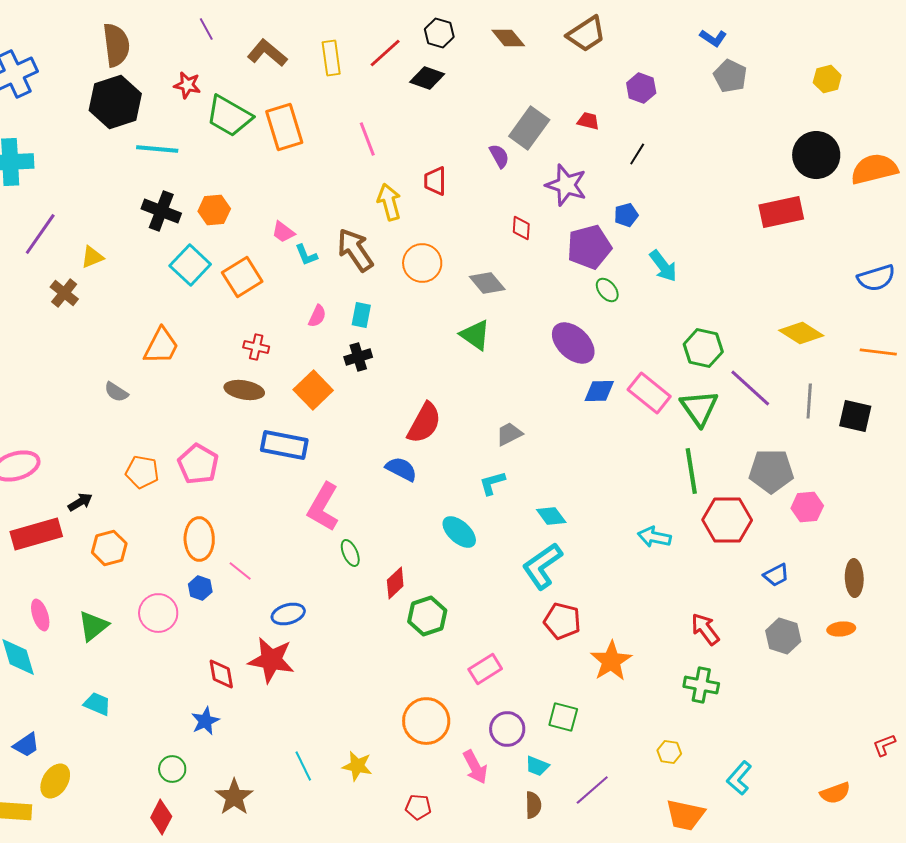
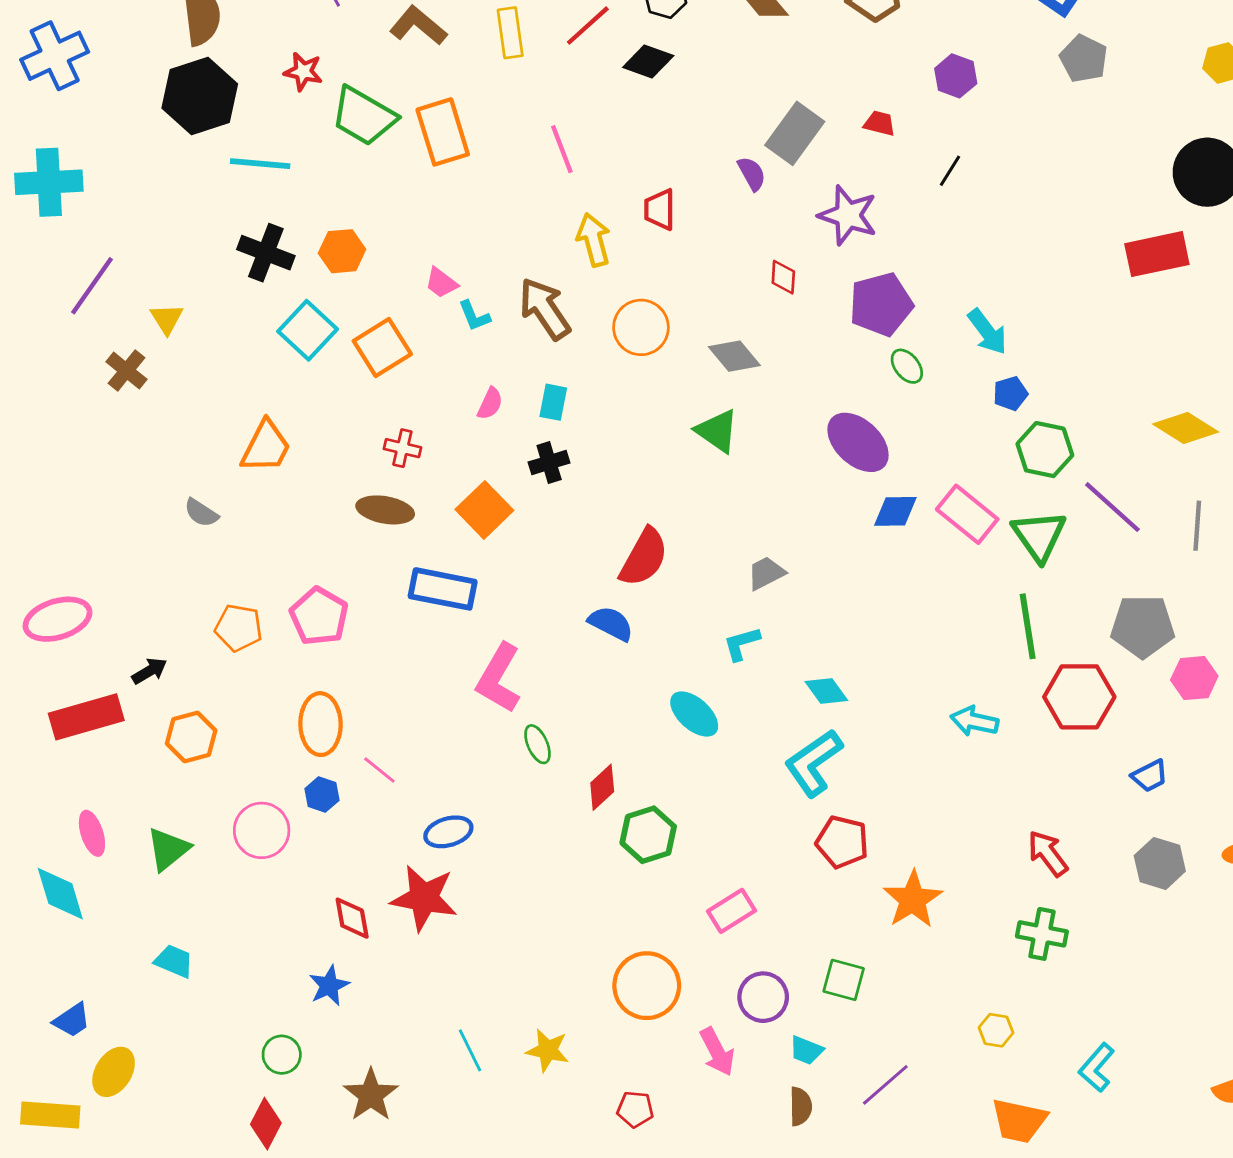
blue pentagon: (626, 215) -> (1010, 394), moved
yellow triangle: (92, 257) -> (167, 319), turned -40

